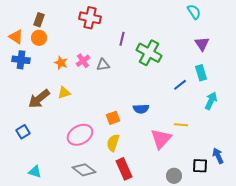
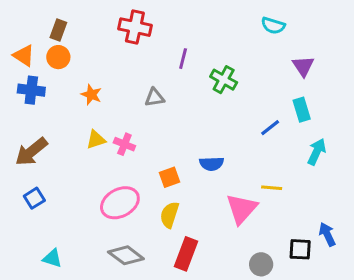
cyan semicircle: (194, 12) -> (273, 26), moved, turned 140
green cross: (149, 53) -> (224, 80), size x0.7
pink cross: (83, 61) -> (124, 144), moved, turned -32
brown arrow: (39, 99) -> (31, 152), moved
red rectangle: (124, 169) -> (186, 254), turned 45

